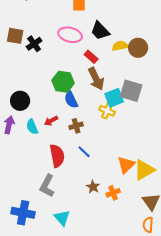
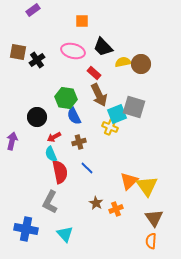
black circle: (20, 101) -> (37, 117), moved
cyan semicircle: (32, 127) -> (51, 154), moved
yellow triangle: (144, 170) -> (147, 186), turned -35

